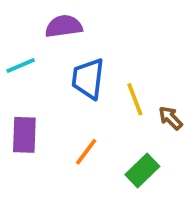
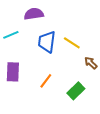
yellow line: (135, 99) -> (72, 43), moved, turned -36

